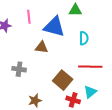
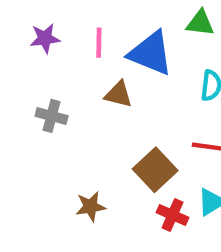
pink line: (29, 17) -> (99, 43), moved
gray cross: (19, 69) -> (52, 116), moved

